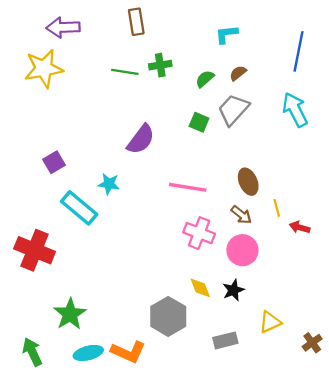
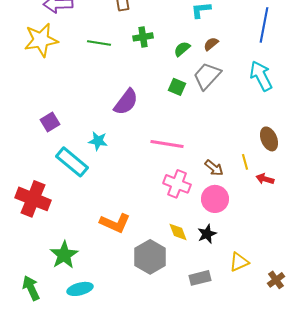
green line: (125, 72) -> (99, 43), moved
brown ellipse: (248, 182) -> (269, 139), moved
orange L-shape: (128, 352) -> (115, 223), moved

